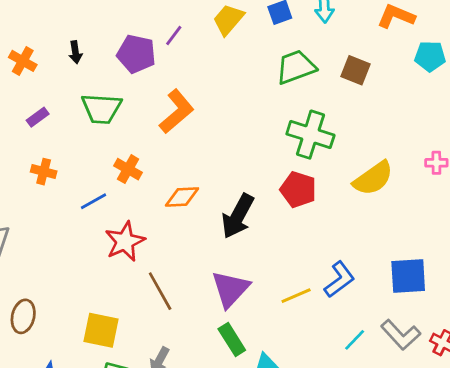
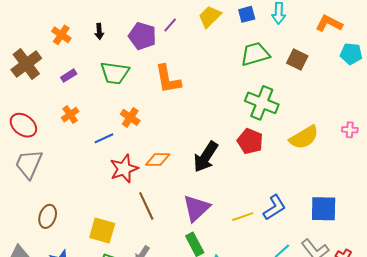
orange L-shape: (177, 111) -> (168, 79), turned 116
orange cross: (44, 172) -> (70, 115), turned 36
orange diamond: (182, 197) -> (158, 159), moved

